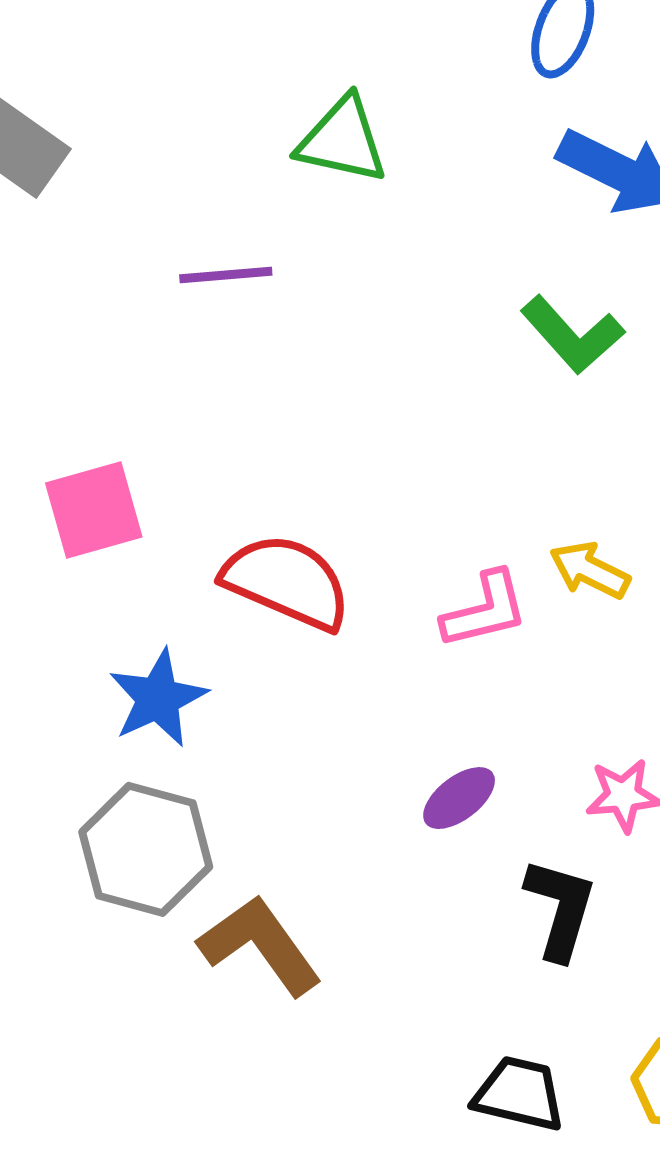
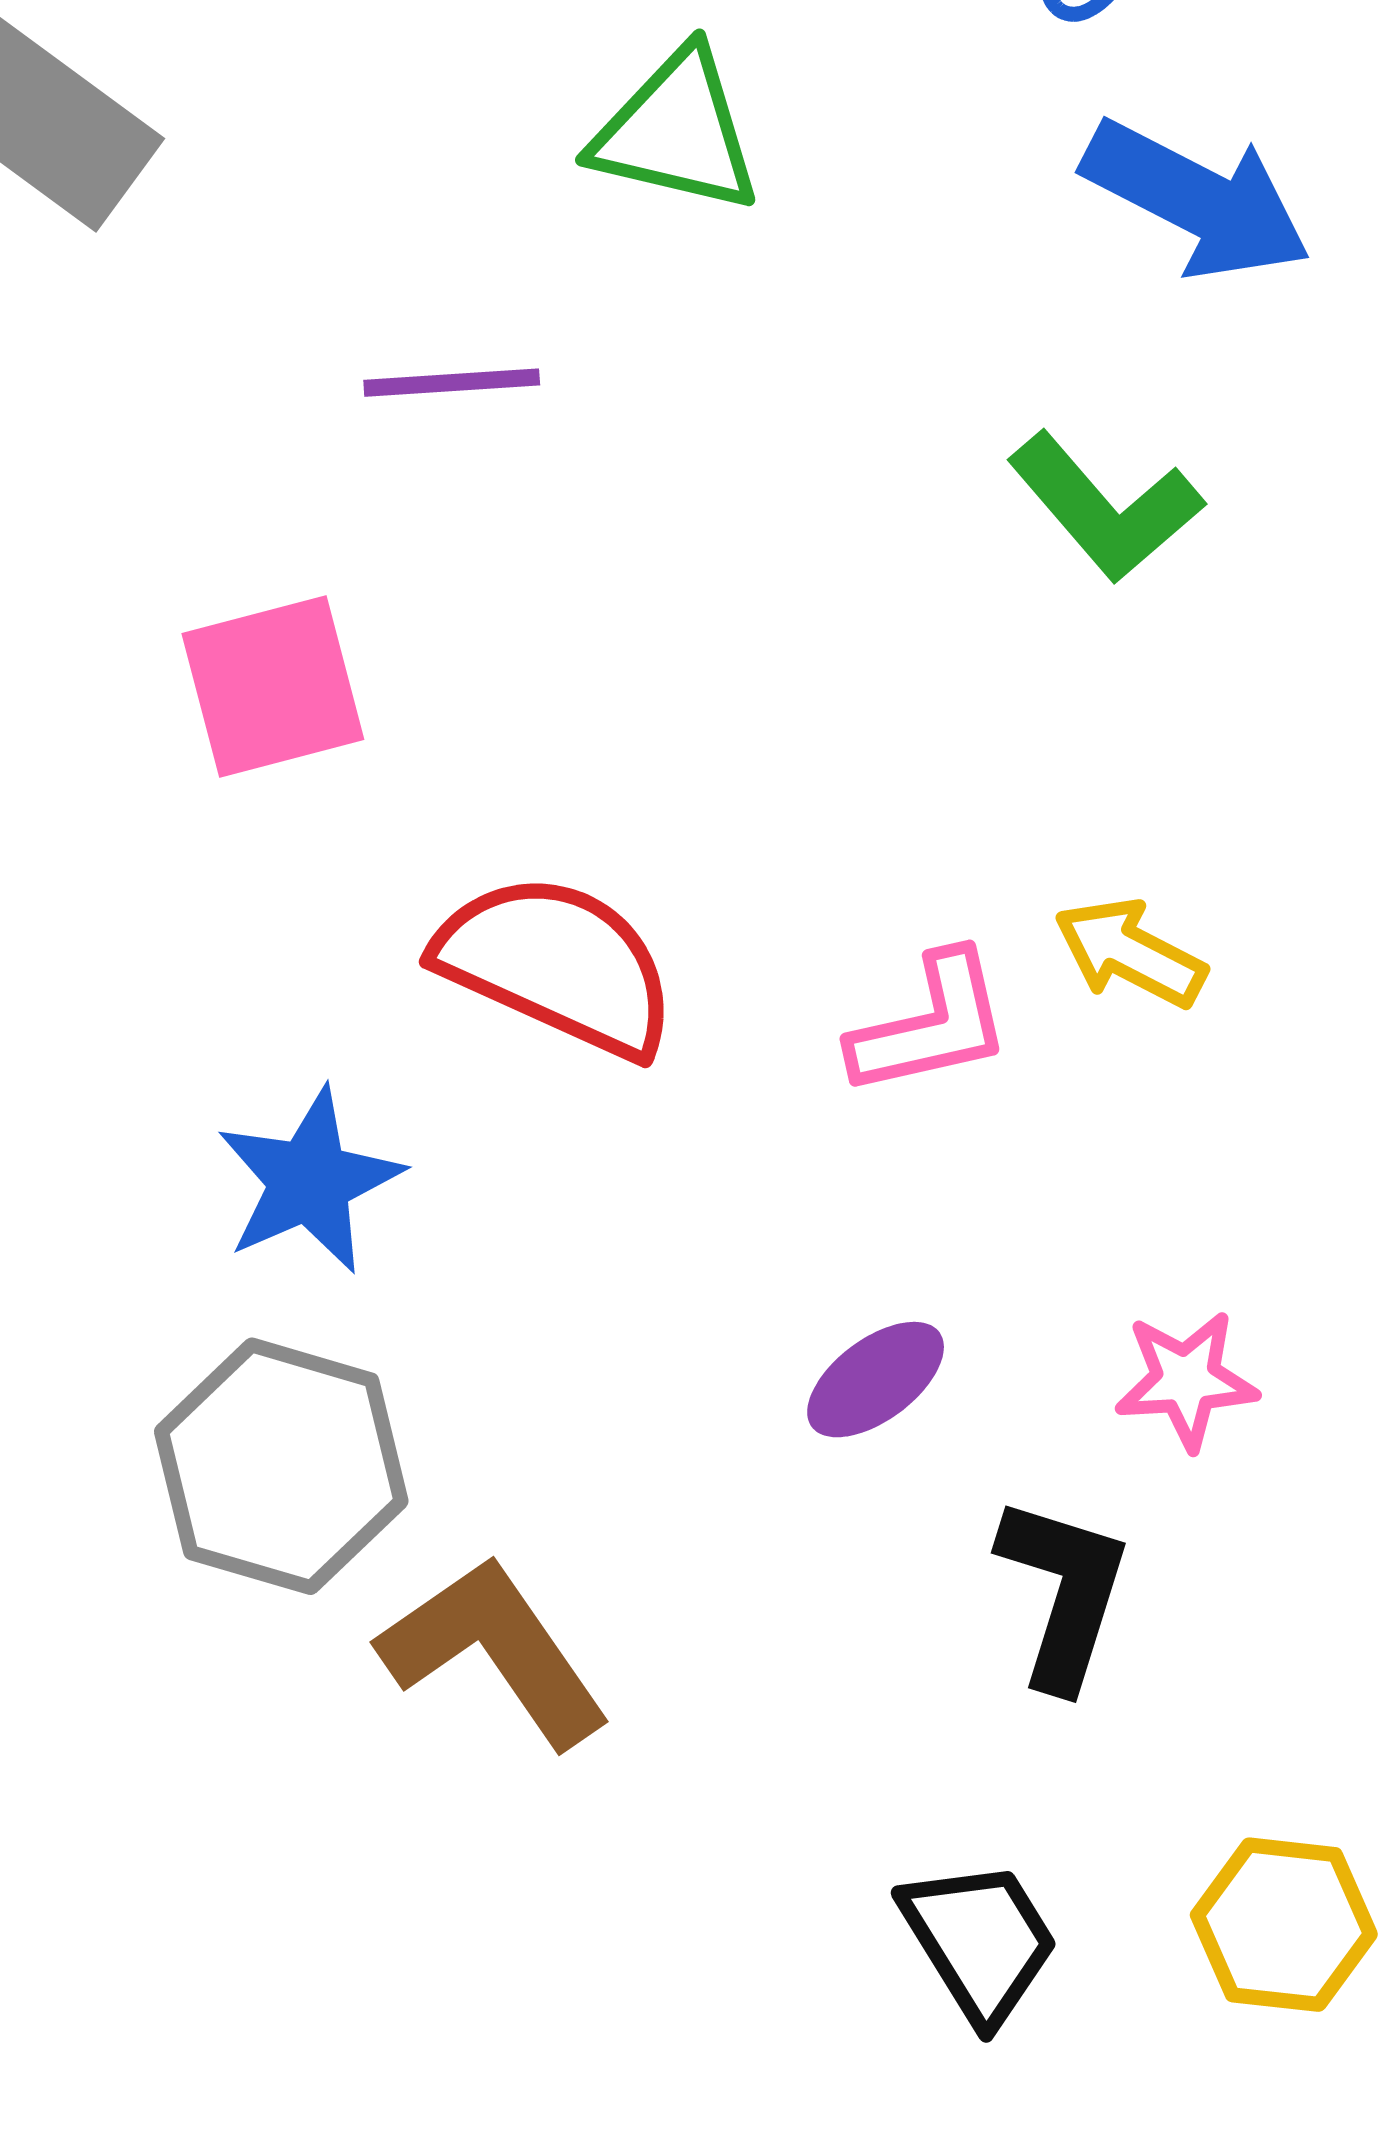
pink square: (94, 510) -> (273, 686), moved
black trapezoid: (519, 1094) -> (980, 1941), turned 44

